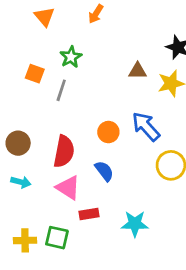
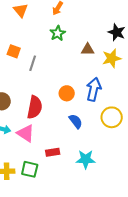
green star: (71, 57) -> (58, 33), moved
blue arrow: (146, 126) -> (94, 89), turned 55
blue semicircle: (104, 171) -> (76, 121), moved
pink triangle: (68, 188) -> (26, 133), moved

